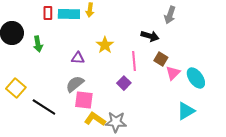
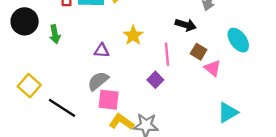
pink triangle: (173, 73) -> (213, 68), turned -35
cyan ellipse: (196, 78) -> (238, 40), moved

